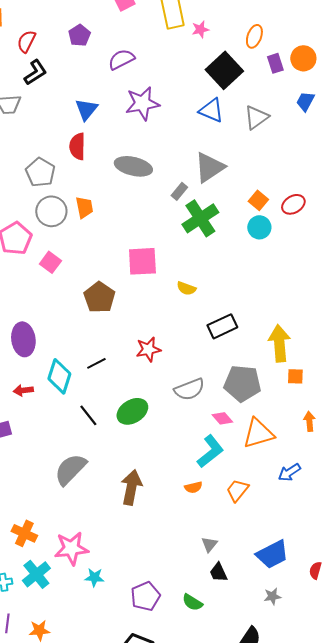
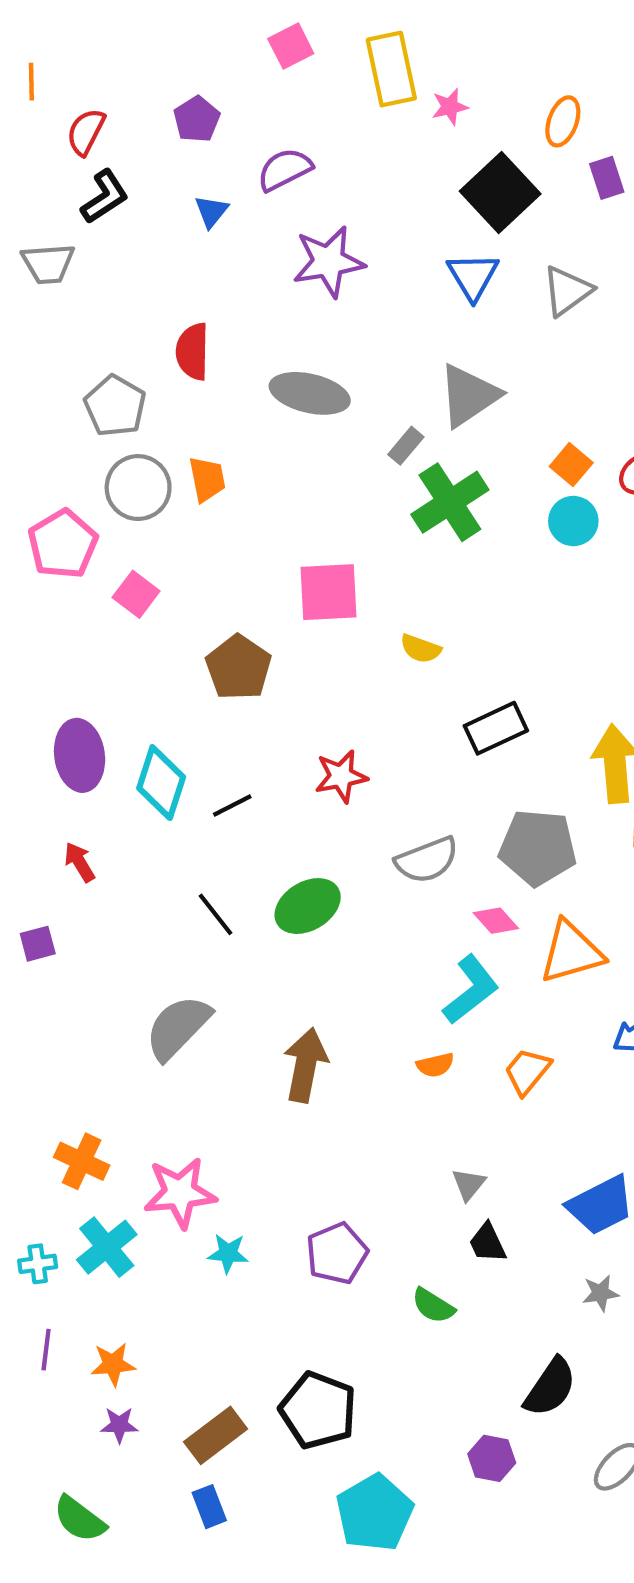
blue triangle: (86, 109) -> (211, 211), moved, size x0.7
blue triangle: (211, 110) -> (473, 276), turned 36
cyan diamond: (59, 376) -> (161, 783), moved
red arrow: (23, 390) -> (80, 862), turned 66
purple pentagon: (145, 596) -> (337, 1253), moved

